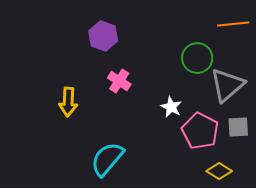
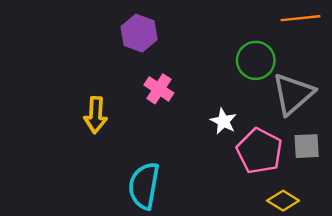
cyan semicircle: (107, 159) -> (144, 186), turned -30

